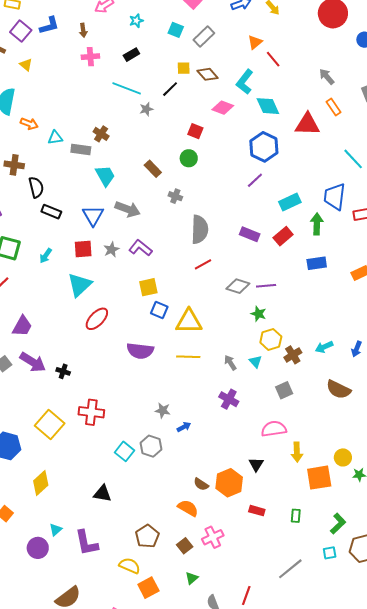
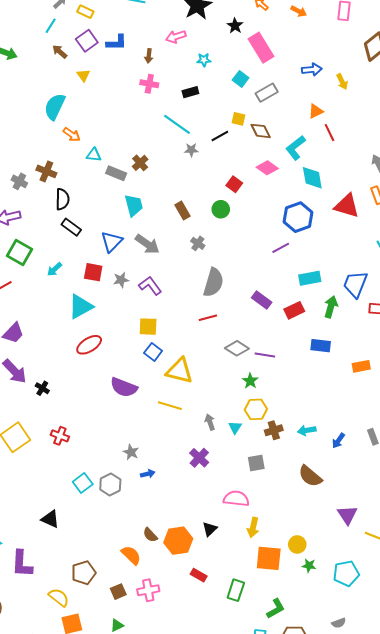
red cross: (91, 412) -> (60, 436), size x0.7
green rectangle: (296, 516) -> (236, 590), size x1.5

